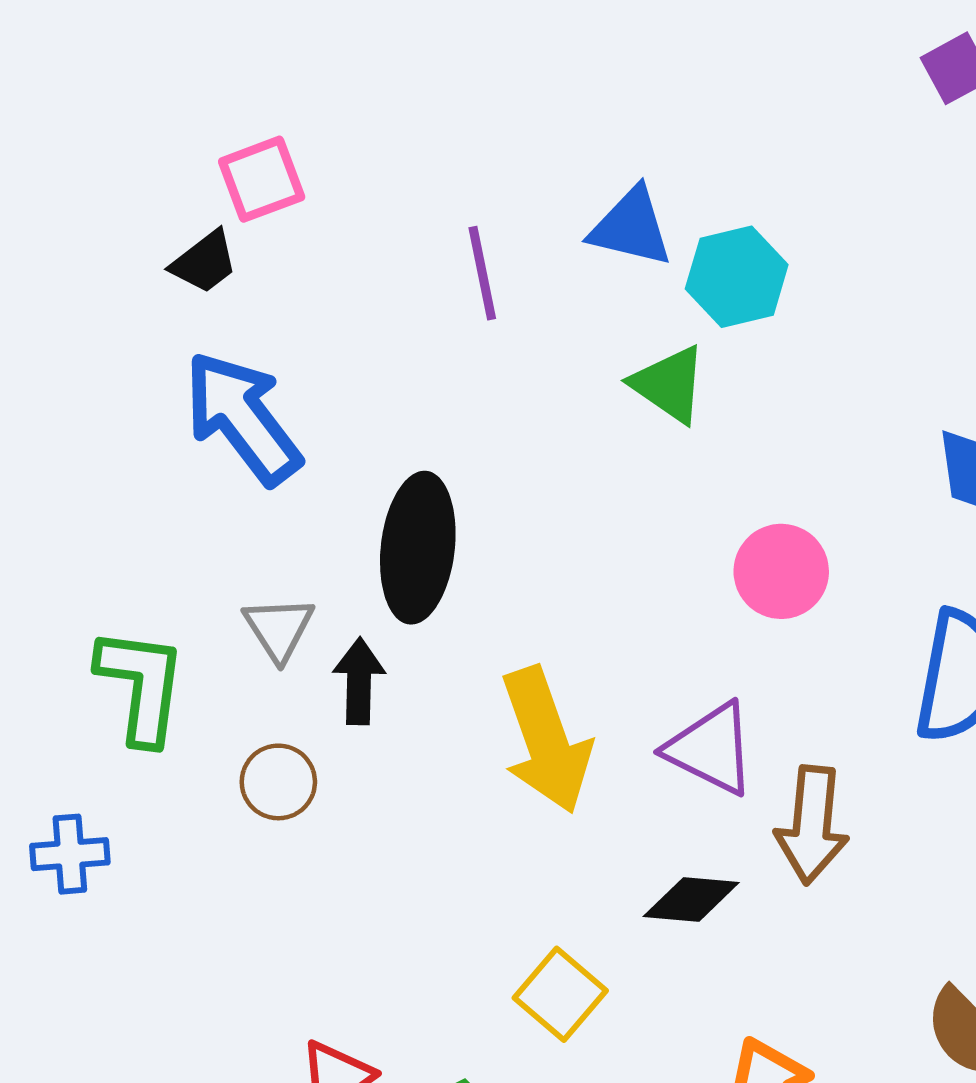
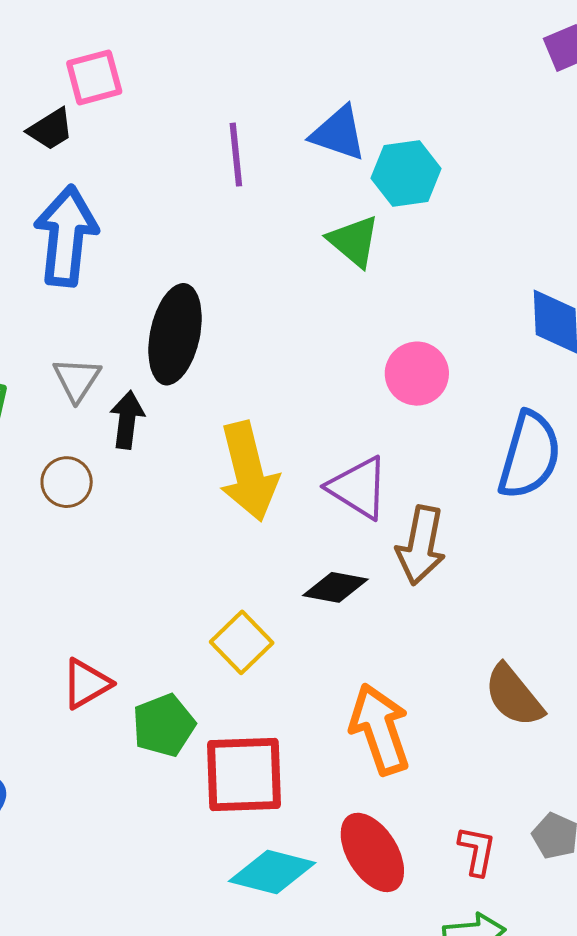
blue arrow: (243, 418) -> (66, 236), turned 38

